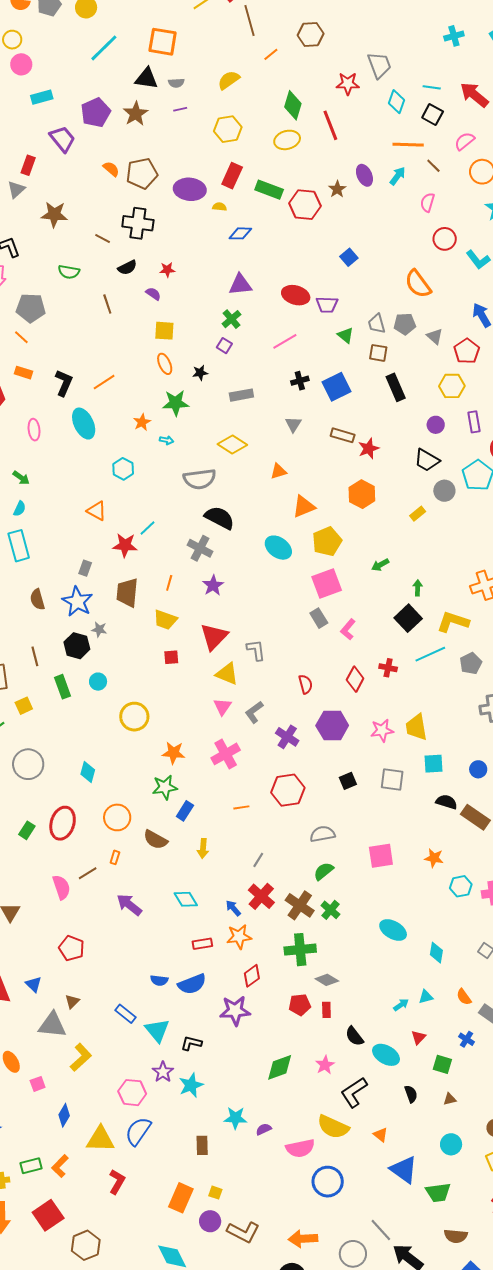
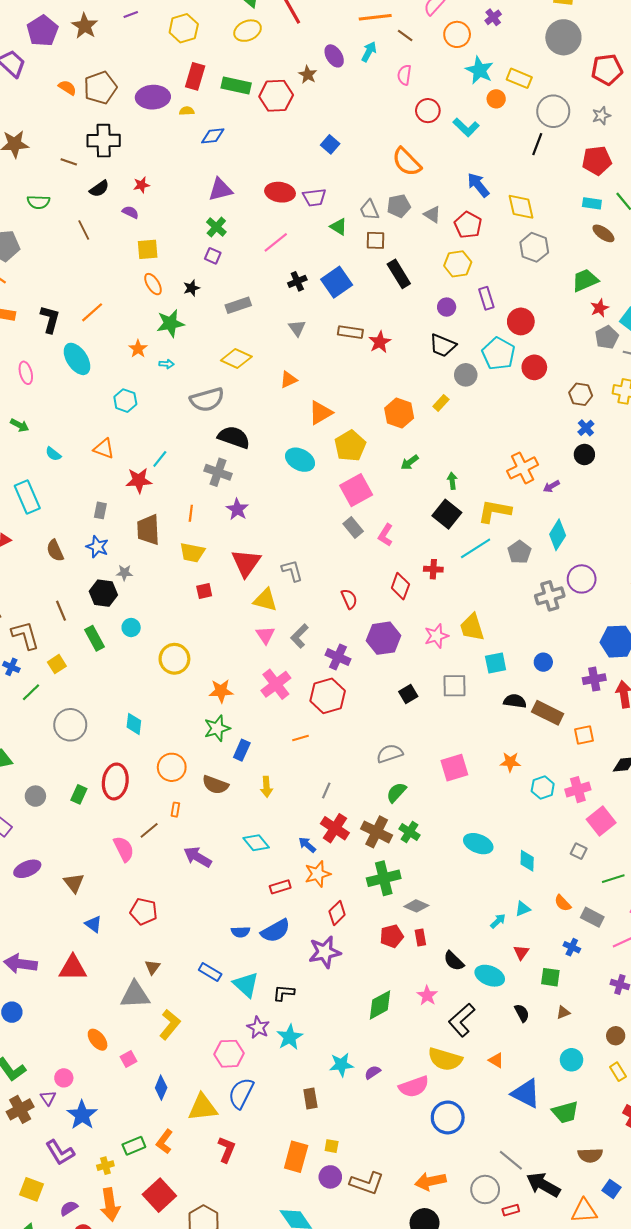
orange hexagon: (362, 494) -> (399, 413), moved
cyan semicircle: (20, 509) -> (53, 454), moved, turned 112
blue star: (77, 602) -> (97, 547), size x0.7
red hexagon: (288, 790) -> (328, 696), moved
blue triangle: (34, 984) -> (93, 924), moved

